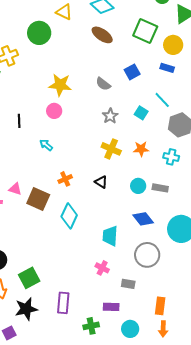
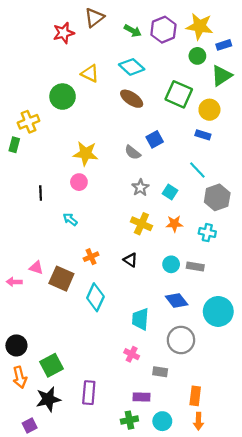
blue square: (132, 72) -> (155, 139), moved
cyan square: (141, 113) -> (170, 192), moved
green cross: (91, 326) -> (129, 420), moved

